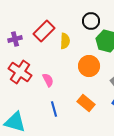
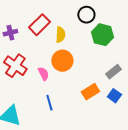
orange circle: (89, 66) -> (62, 61), moved
orange rectangle: (86, 103) -> (90, 92), moved, turned -72

